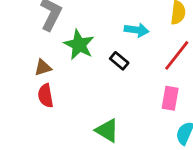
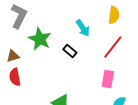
cyan arrow: (137, 30) -> (83, 28), turned 48

